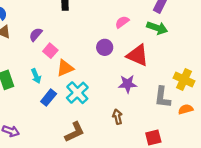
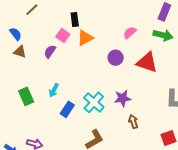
pink square: (50, 51) -> (63, 35), moved
orange triangle: (65, 68) -> (85, 38), moved
cyan arrow: (36, 76) -> (54, 90), turned 56
purple star: (128, 84) -> (123, 98), moved

